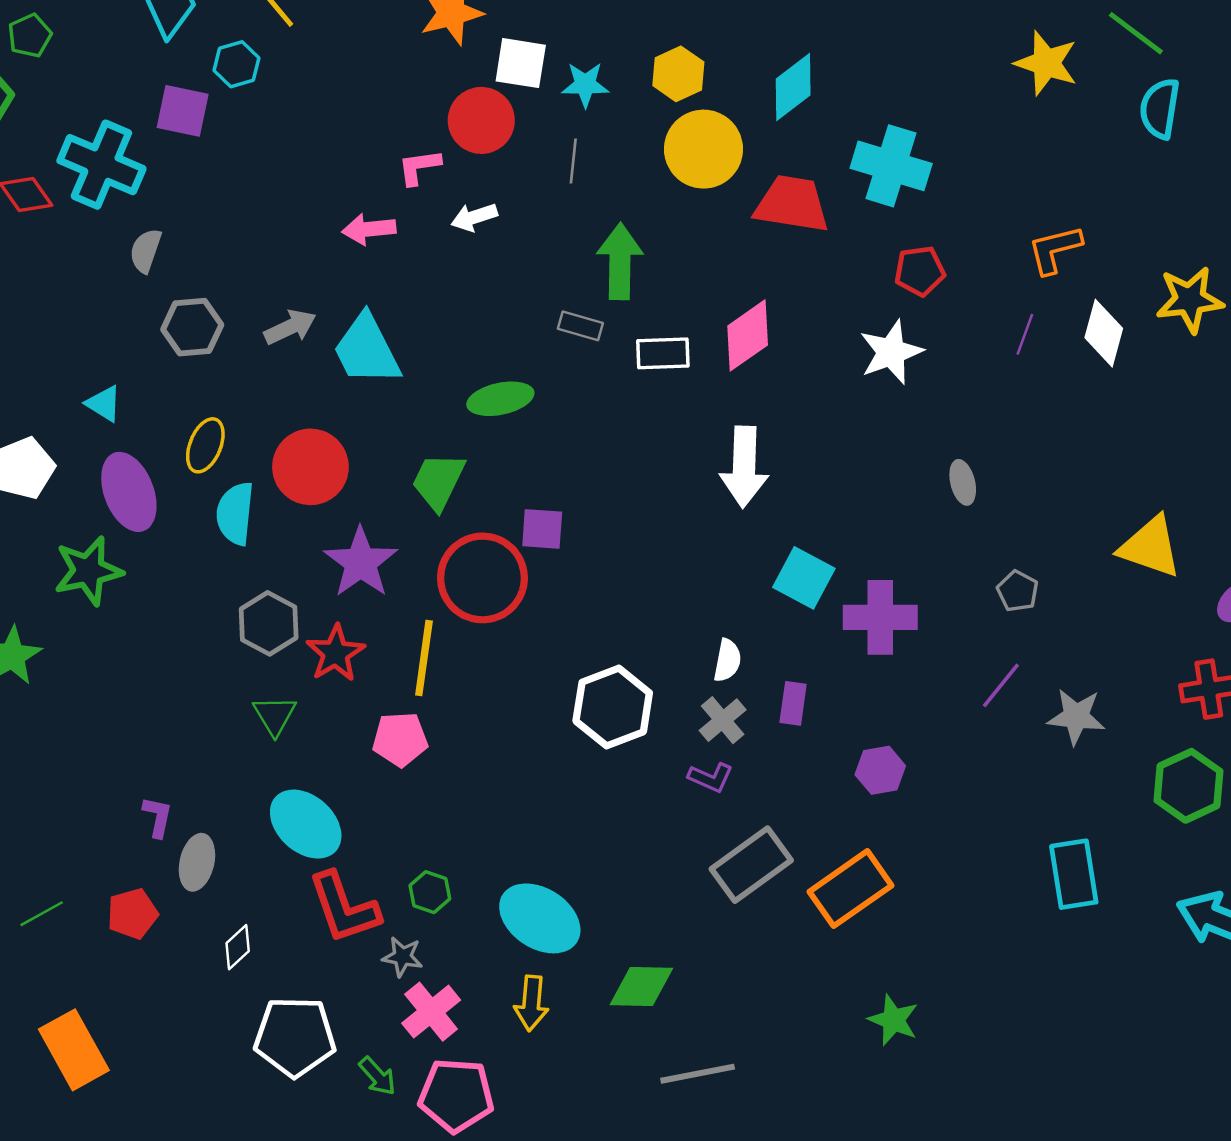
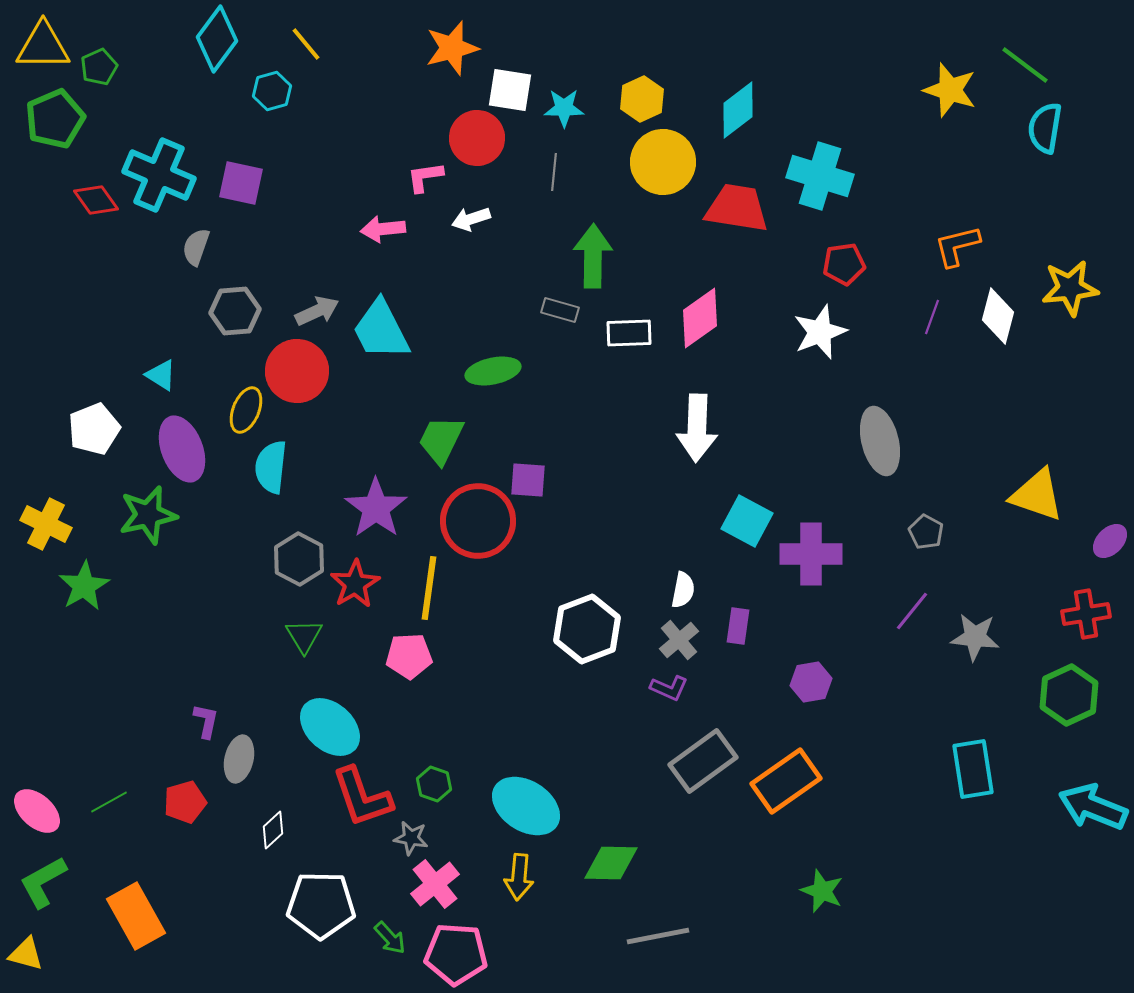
purple square: (183, 111) -> (241, 183), moved
red circle: (310, 467) -> (297, 371), moved
gray ellipse: (963, 482) -> (880, 441), size x1.8

